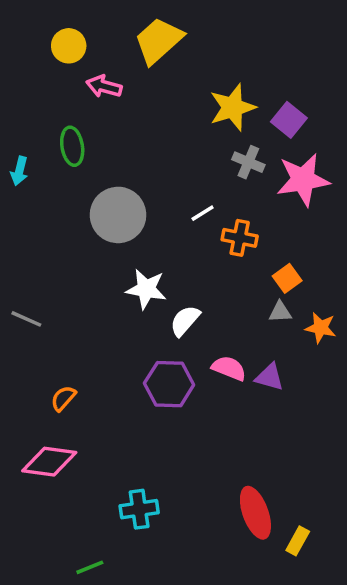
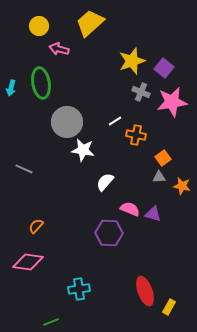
green ellipse: (72, 146) -> (41, 83), size x1.4
cyan arrow: (19, 171) -> (11, 88), moved
white star: (146, 289) -> (83, 150), moved
gray line: (26, 319) -> (24, 169), moved
purple hexagon: (169, 384) -> (109, 233), moved

